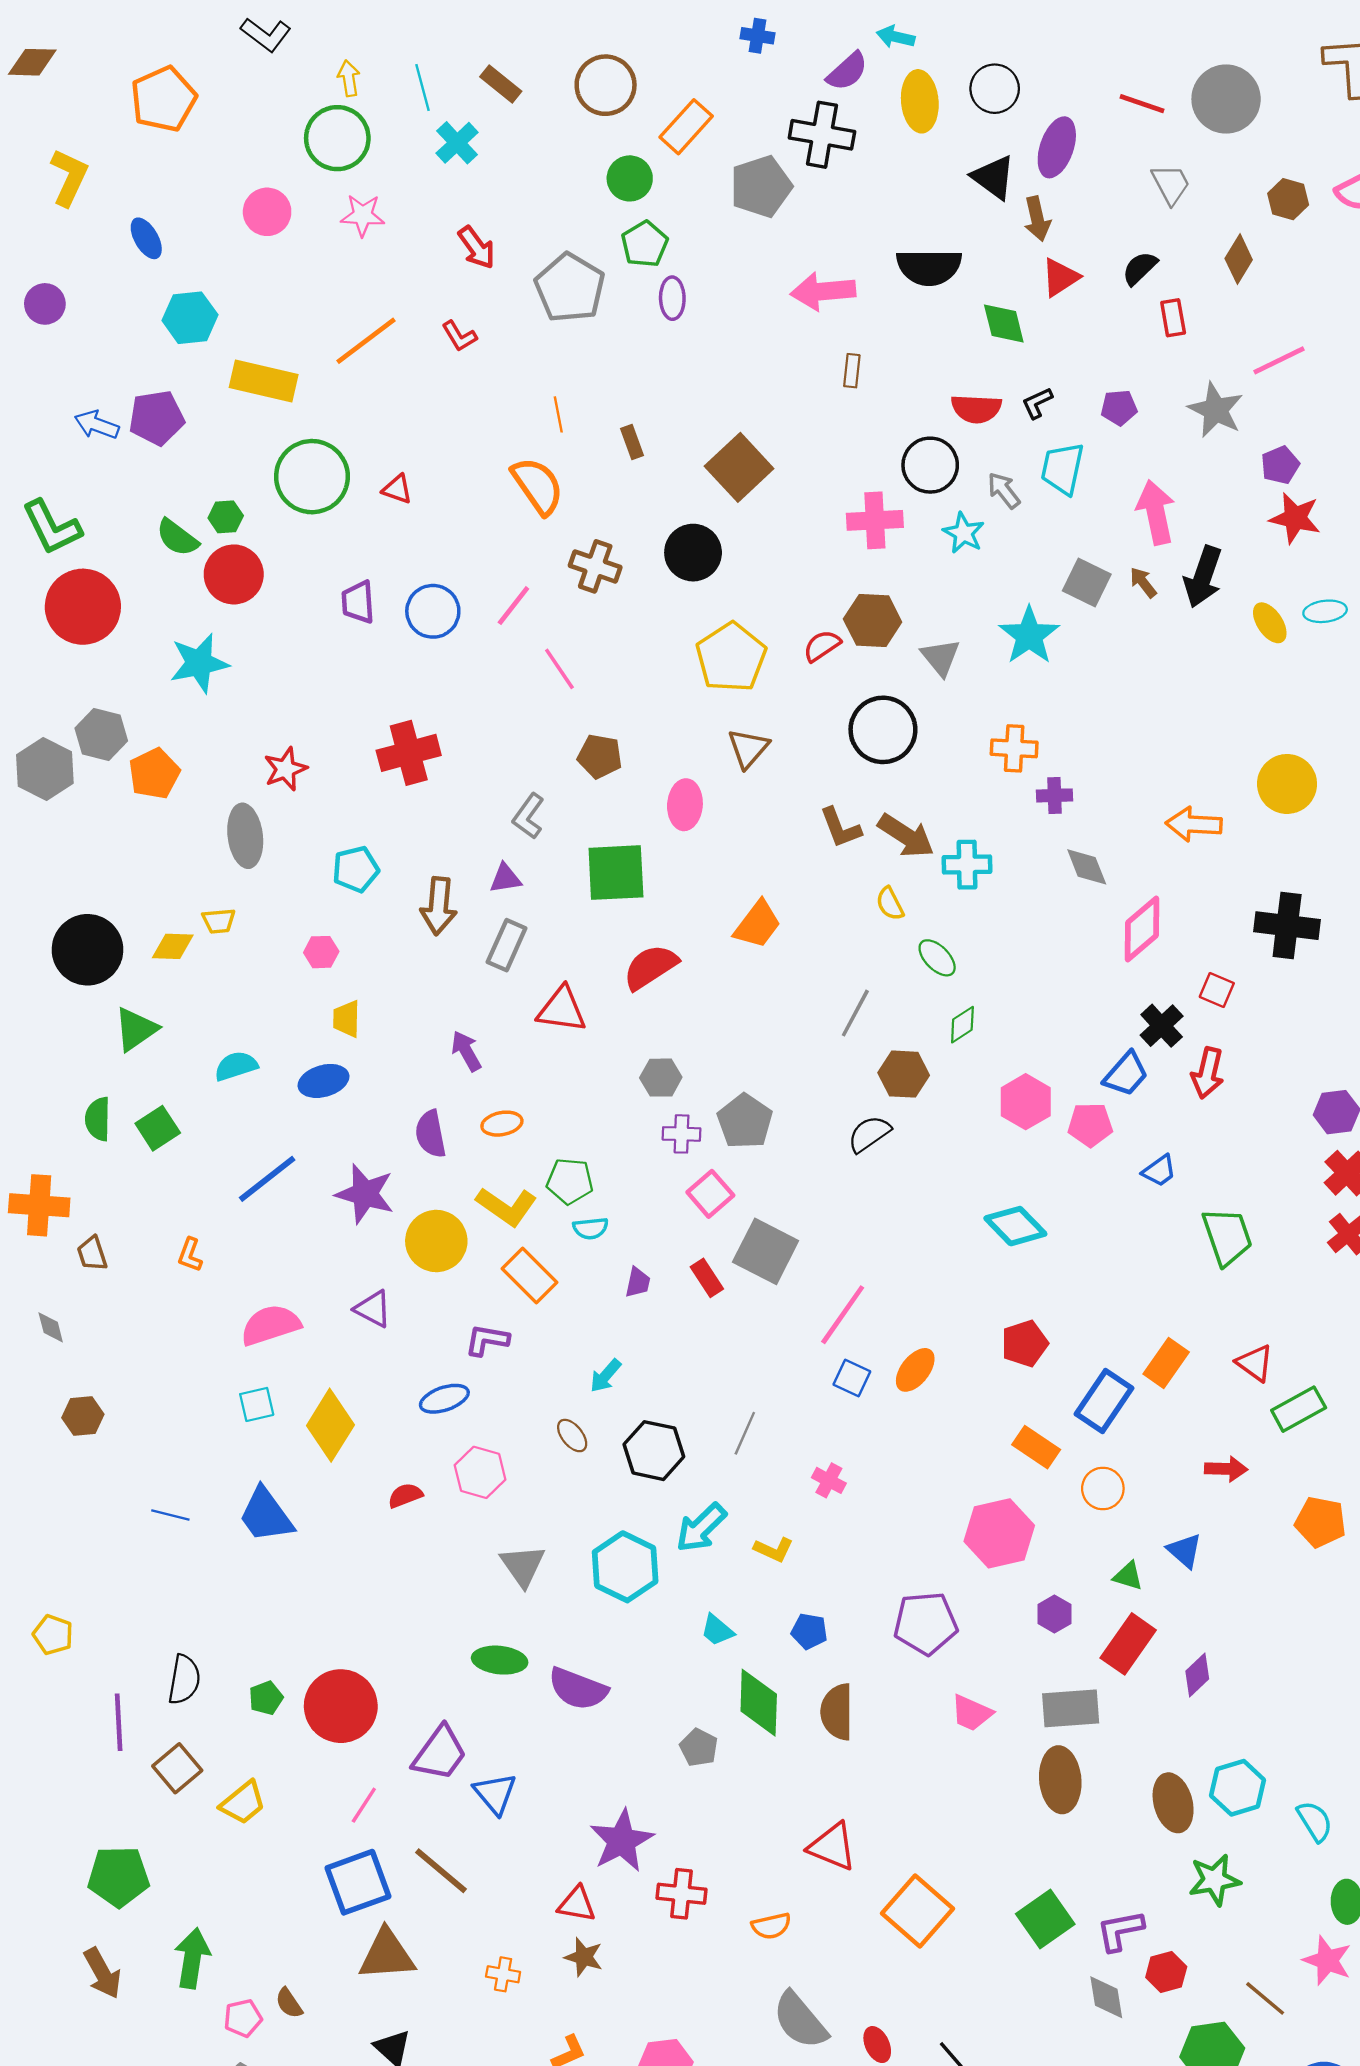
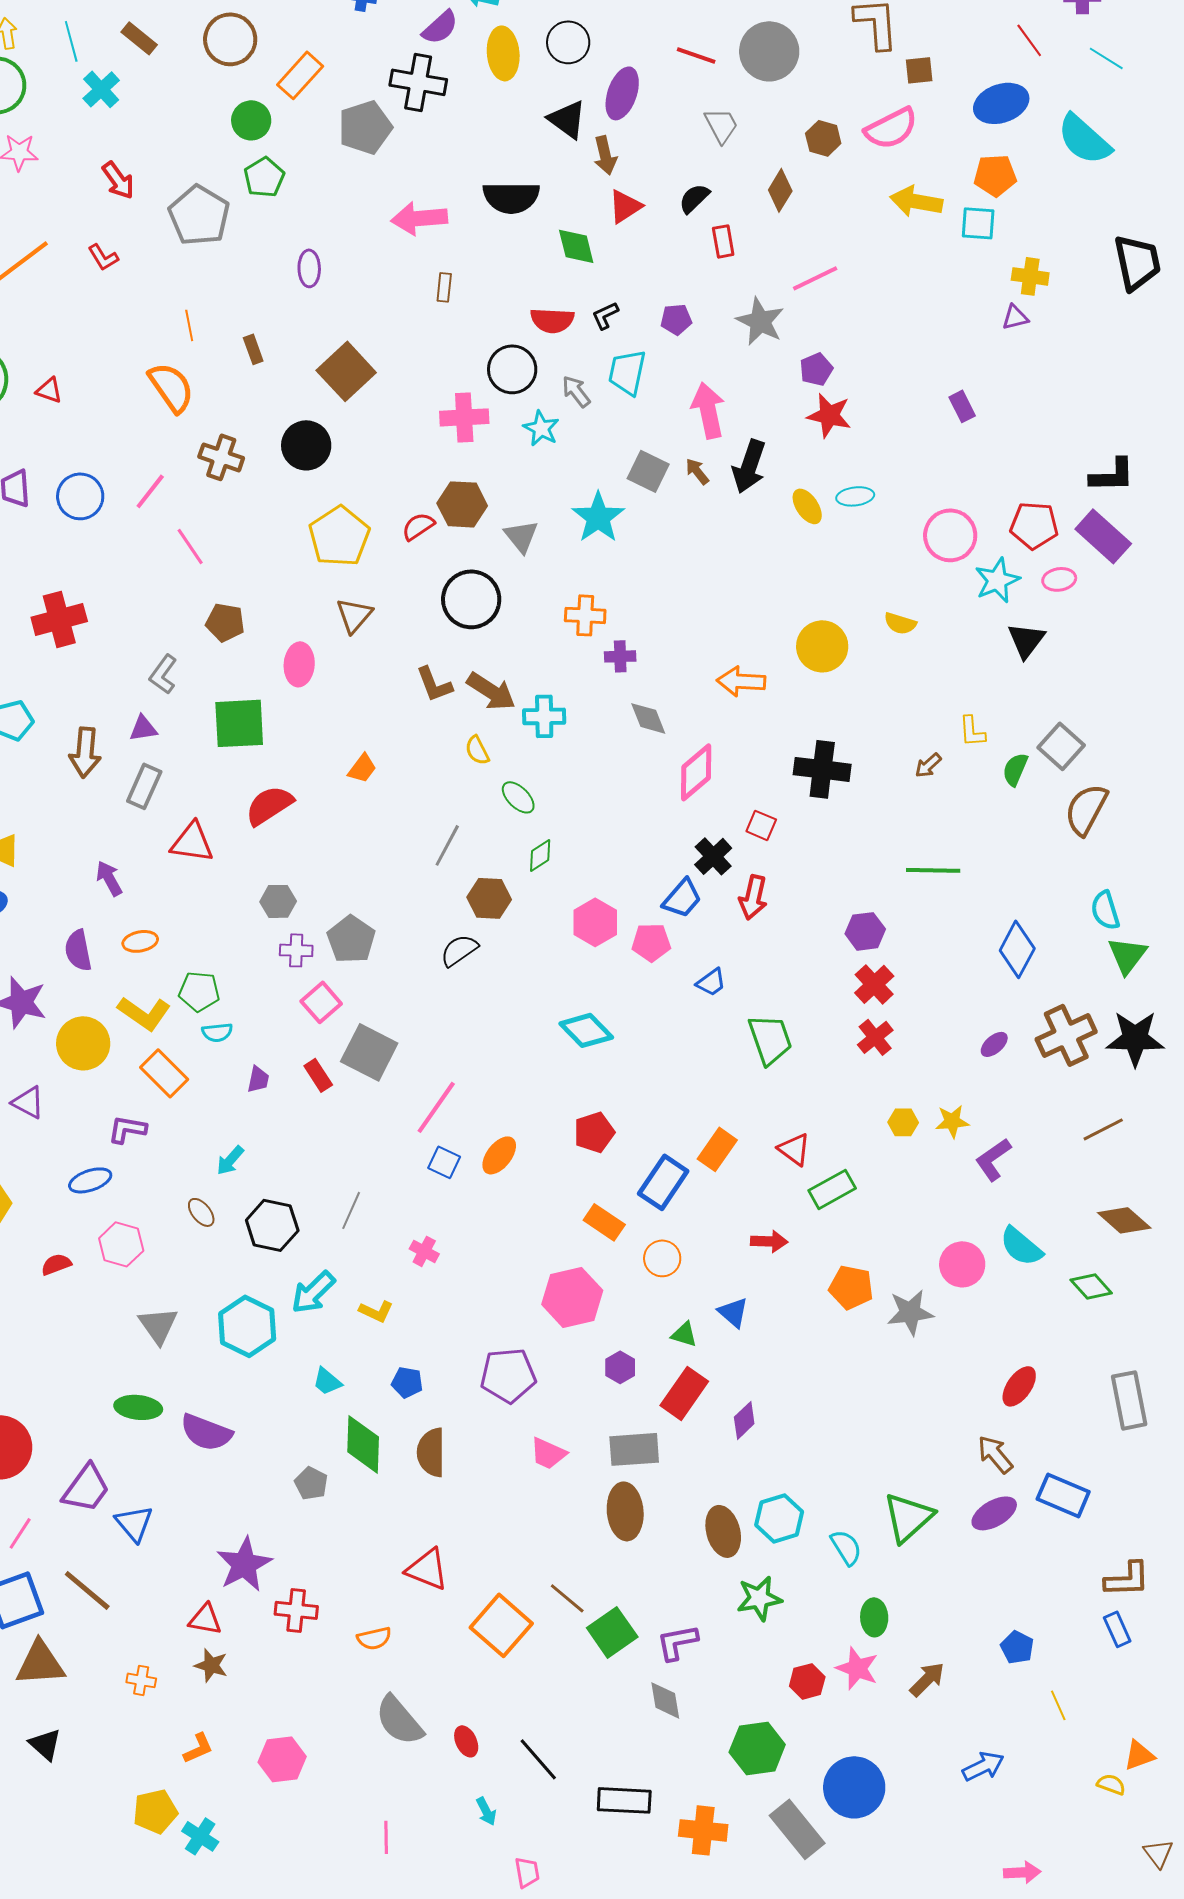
purple ellipse: (672, 298) -> (309, 268), moved
orange trapezoid: (757, 924) -> (362, 768), size x0.7
red hexagon: (1166, 1972) -> (807, 1681), moved
brown line: (1265, 1998) -> (567, 1598), moved

